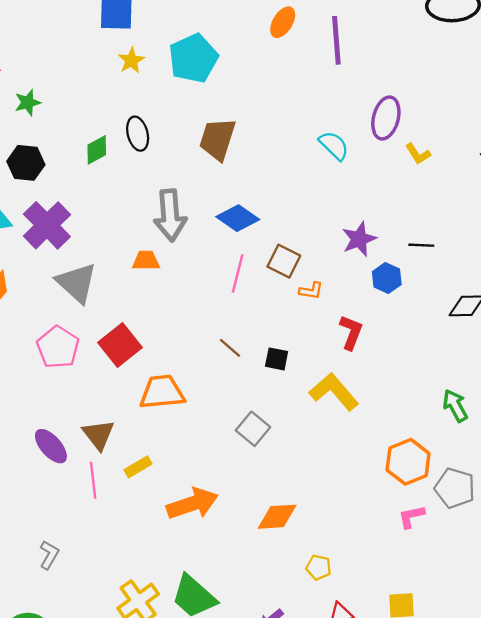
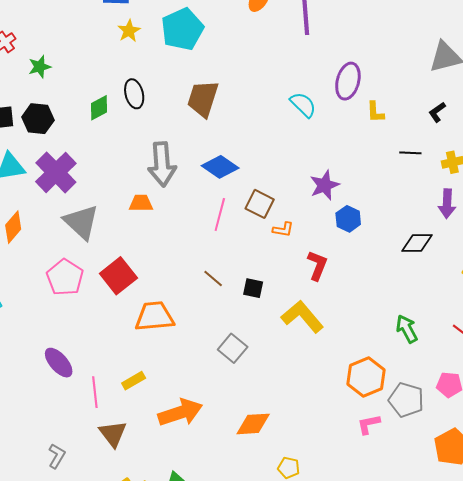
yellow L-shape: (418, 154) -> (375, 112), turned 30
black line: (421, 245) -> (410, 153), moved
brown triangle: (98, 435) -> (113, 434), moved

